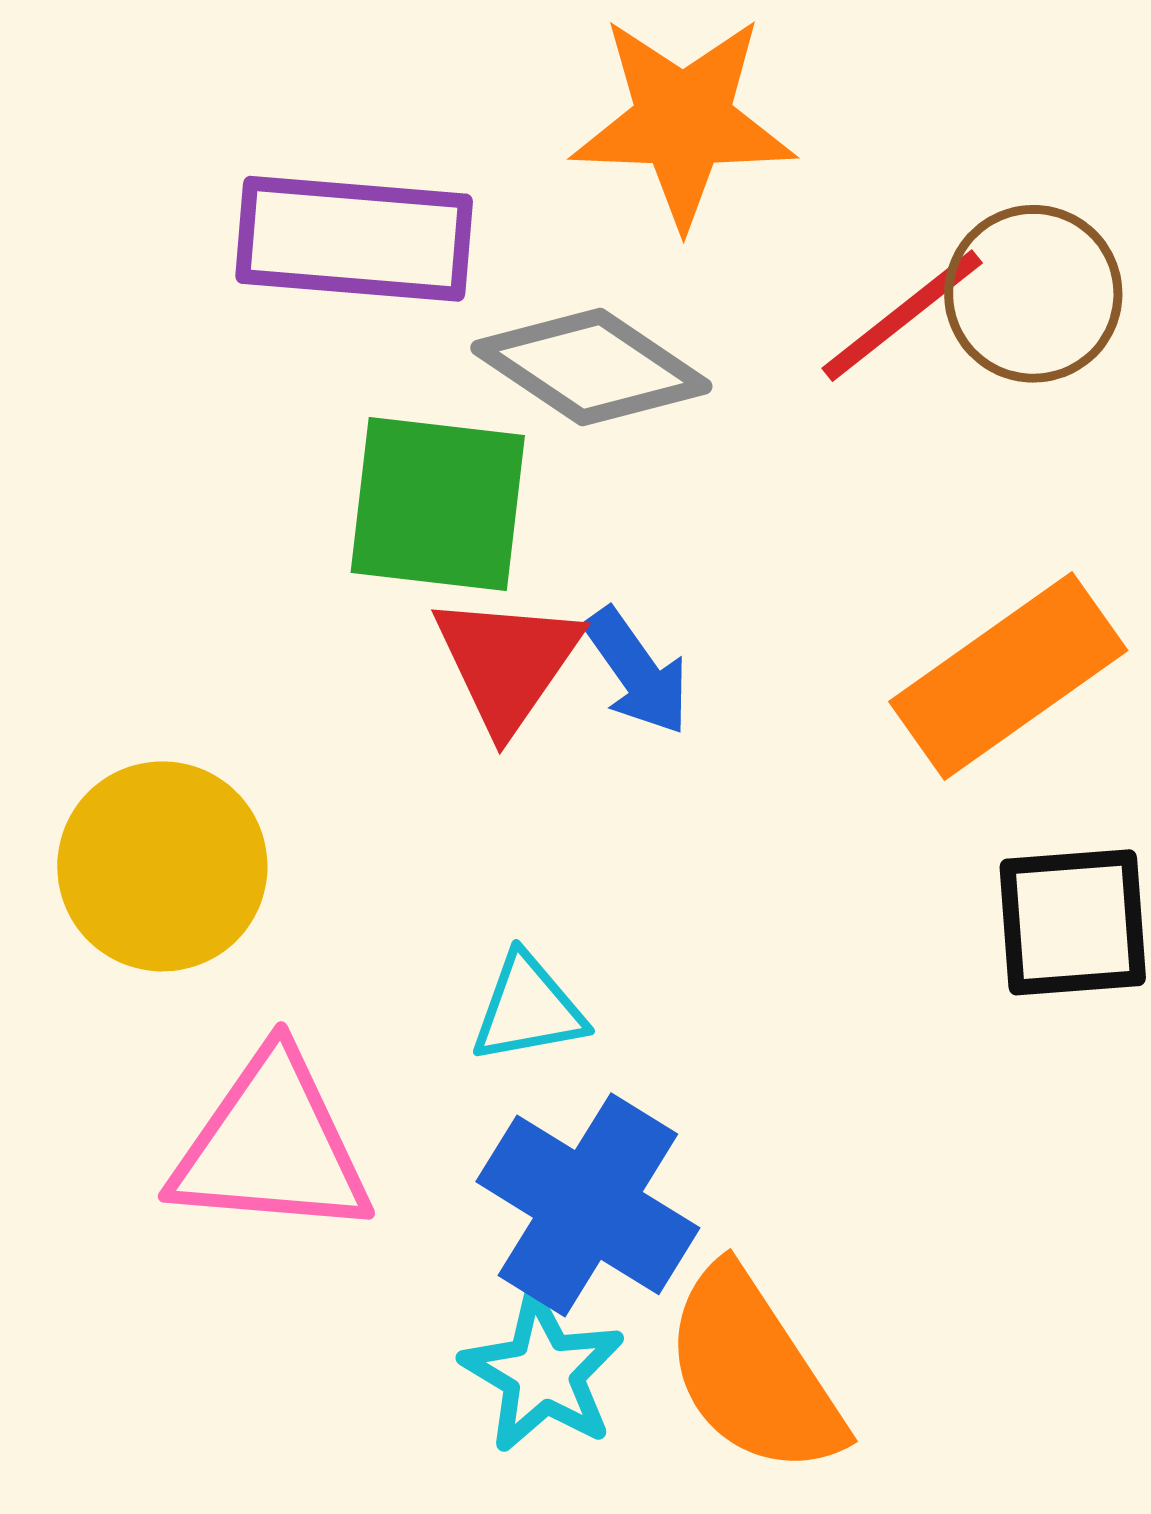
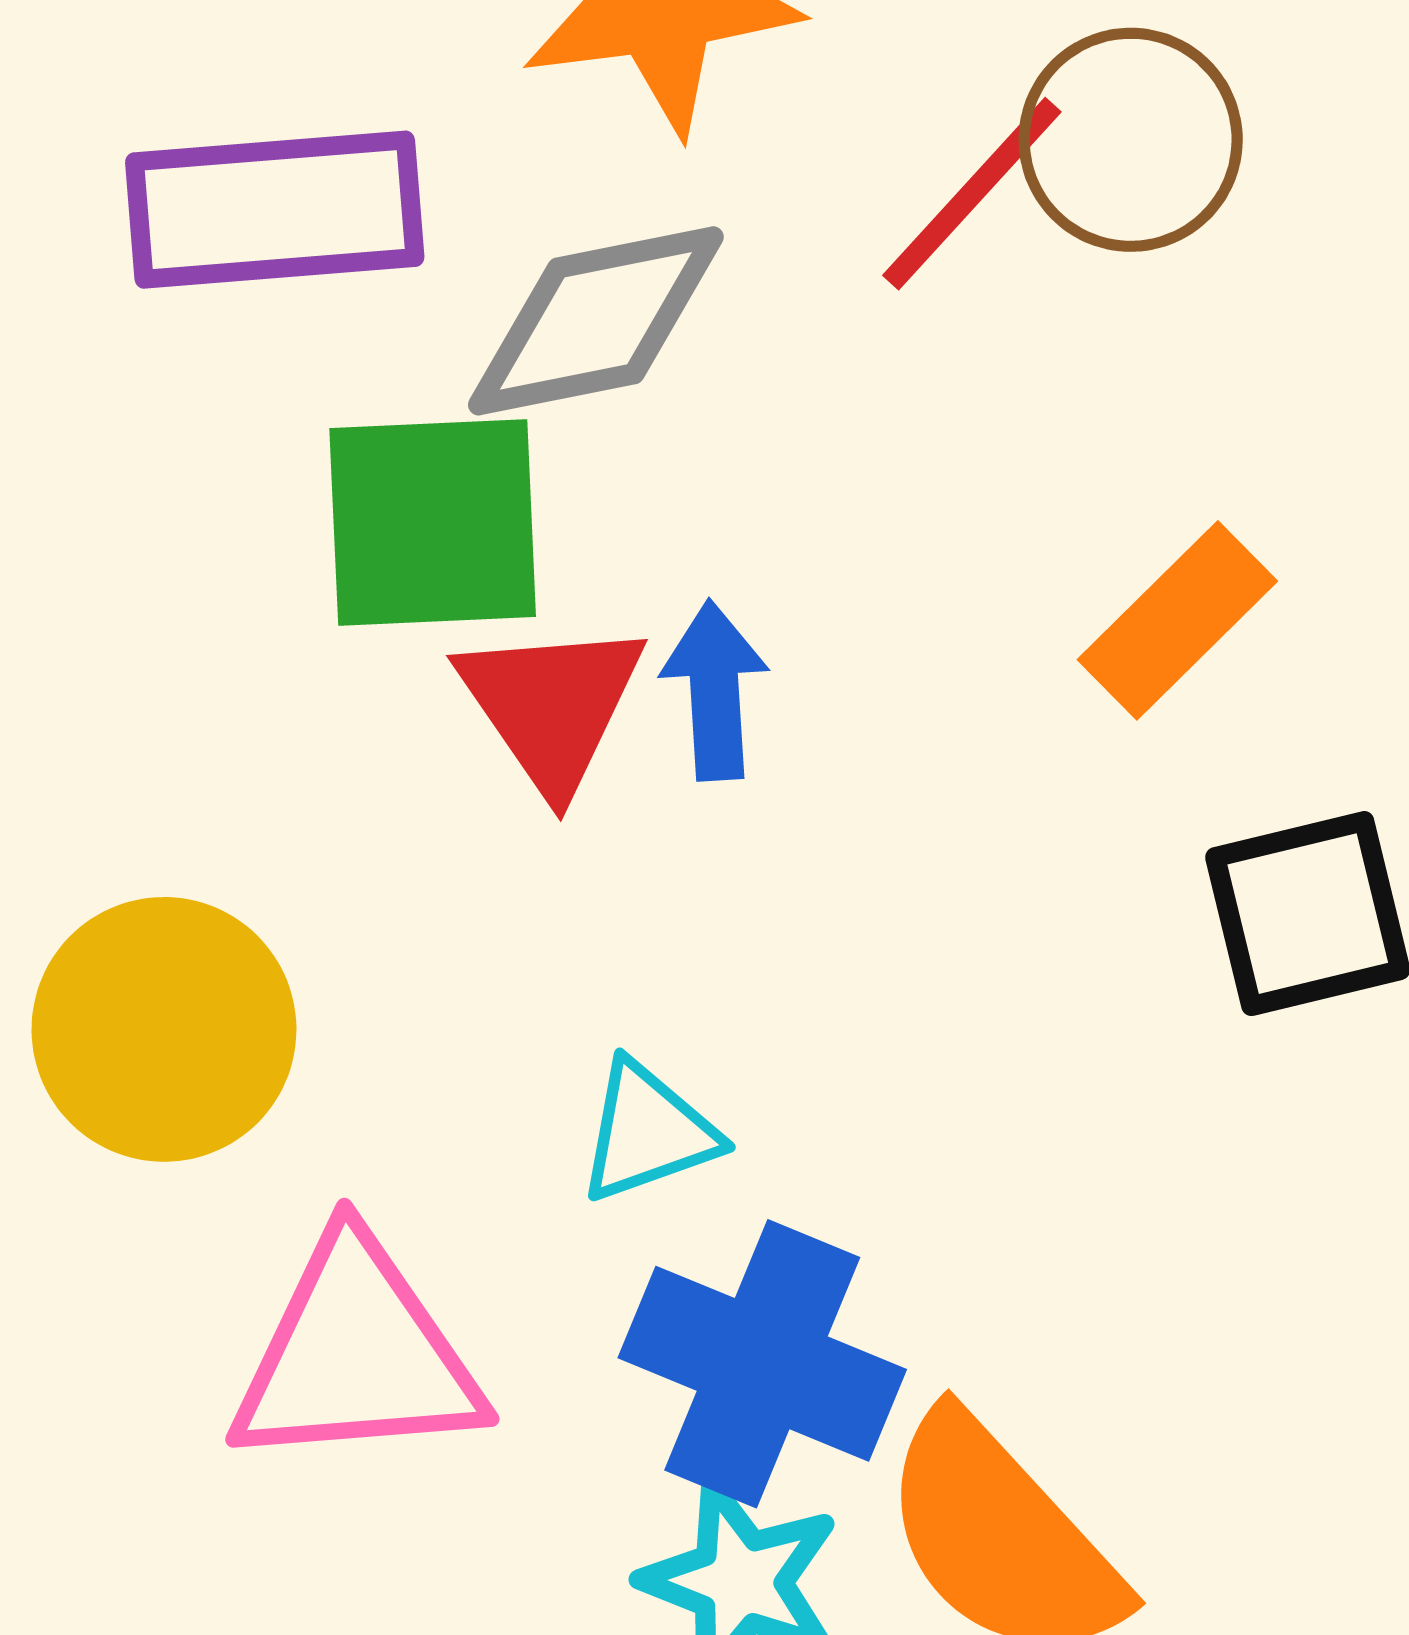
gray diamond: (591, 367) -> (596, 321), turned -36
blue arrow: (637, 672) -> (715, 690), turned -139
orange rectangle: (1008, 676) -> (1177, 620), size x0.7

